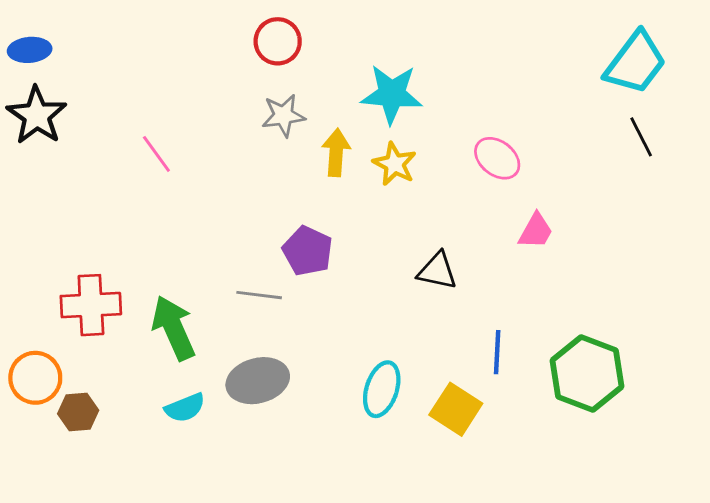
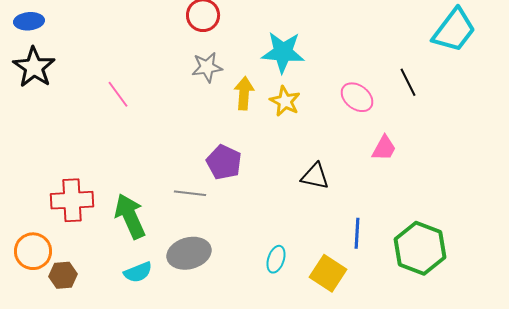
black line: (641, 137) -> (408, 82), moved
cyan ellipse: (382, 389) -> (276, 259), size x0.7

